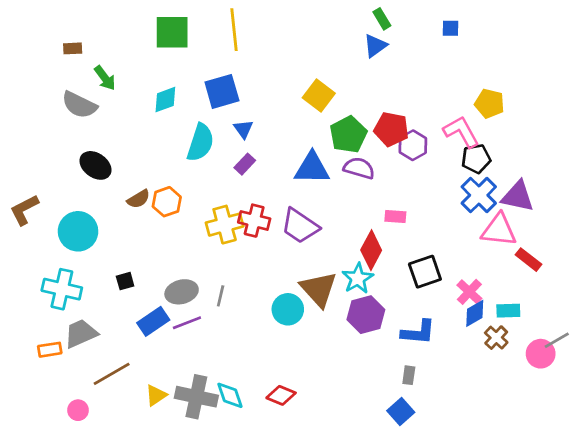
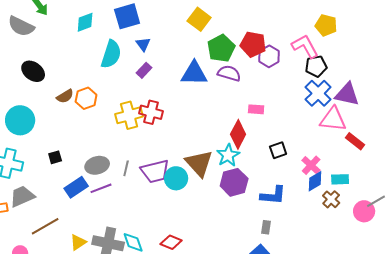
purple trapezoid: (300, 226) -> (155, 171), moved, turned -48
black square: (425, 272) -> (278, 150), size x0.7

